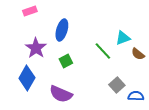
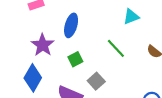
cyan triangle: (123, 38) -> (131, 17), moved
gray square: (117, 85) -> (96, 81), moved

